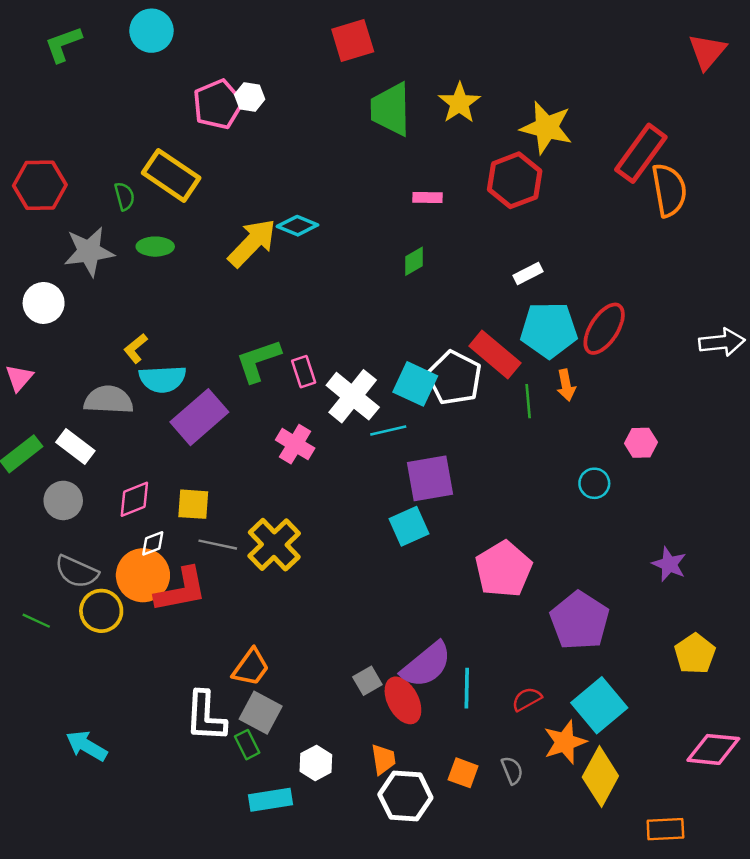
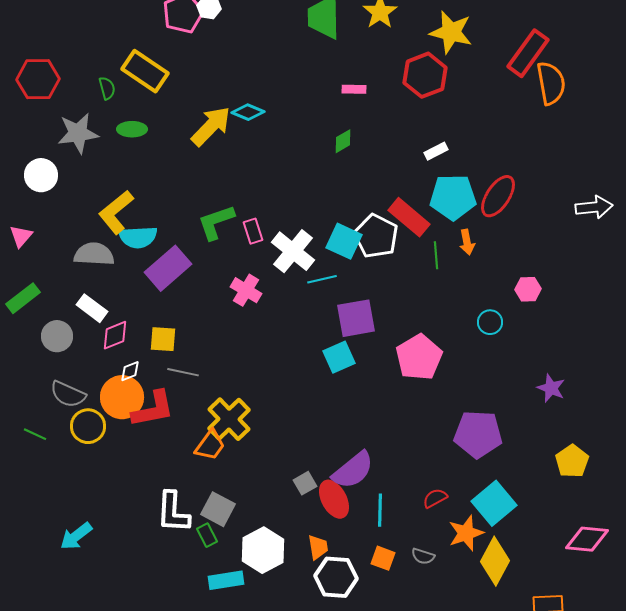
yellow L-shape: (136, 348) -> (116, 212), size x1.8
white rectangle: (75, 446) -> (92, 308), moved
yellow cross: (274, 545) -> (229, 419), moved
pink pentagon: (504, 569) -> (419, 357), moved
purple pentagon: (580, 621) -> (478, 434), turned -30
orange trapezoid: (251, 667) -> (210, 445), moved
cyan line: (467, 688) -> (380, 510), moved
cyan arrow: (86, 746) -> (76, 536), turned -68
white hexagon: (316, 763) -> (263, 550), size x1.6
gray semicircle: (512, 770) -> (423, 556), turned 130

